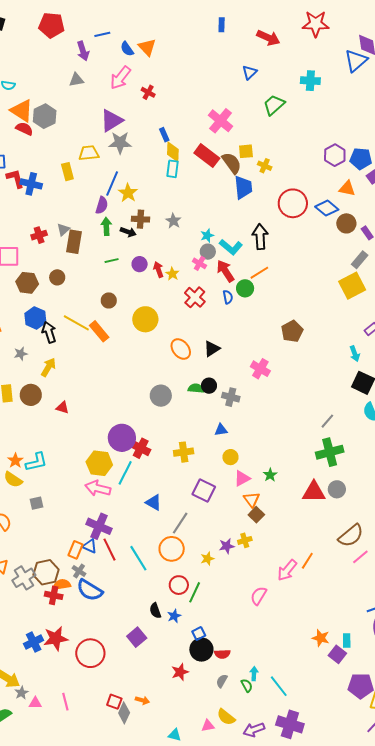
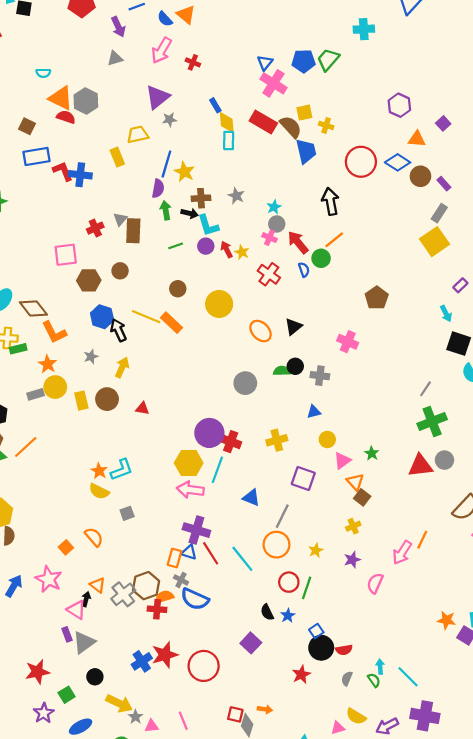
blue triangle: (250, 72) -> (265, 63), moved
gray star: (120, 143) -> (169, 120), size x0.6
blue pentagon: (361, 159) -> (304, 61), moved
cyan L-shape: (231, 247) -> (208, 225), moved, turned 40
purple star: (227, 546) -> (352, 560), moved

